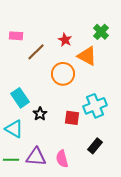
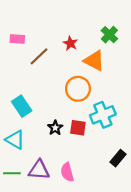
orange circle: (63, 74) -> (78, 89), moved
black star: (40, 114) -> (55, 128), moved
black rectangle: (95, 146) -> (118, 158), moved

